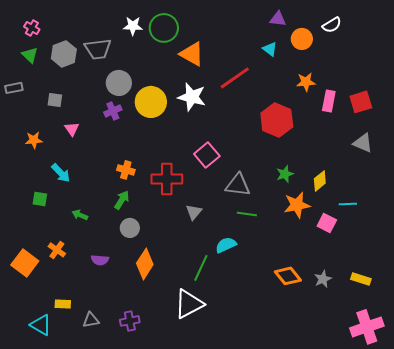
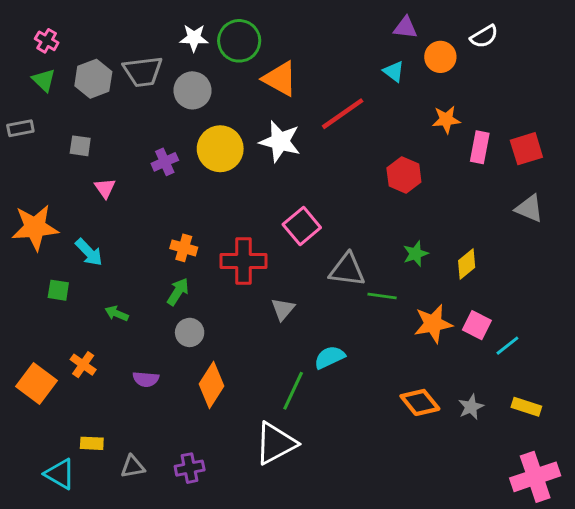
gray circle: (119, 83) -> (192, 90), moved
red hexagon: (277, 120) -> (404, 175), size x0.7
orange star: (34, 140) -> (35, 227), moved, size x1.8
cyan line: (348, 204) -> (507, 346), moved, turned -36
orange star: (297, 205) -> (433, 324), moved
green line: (247, 214) -> (382, 296), moved

